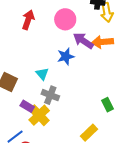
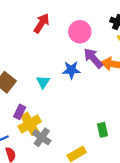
gray cross: (50, 95) -> (42, 137), moved
purple rectangle: (27, 106) -> (20, 112), turned 72

